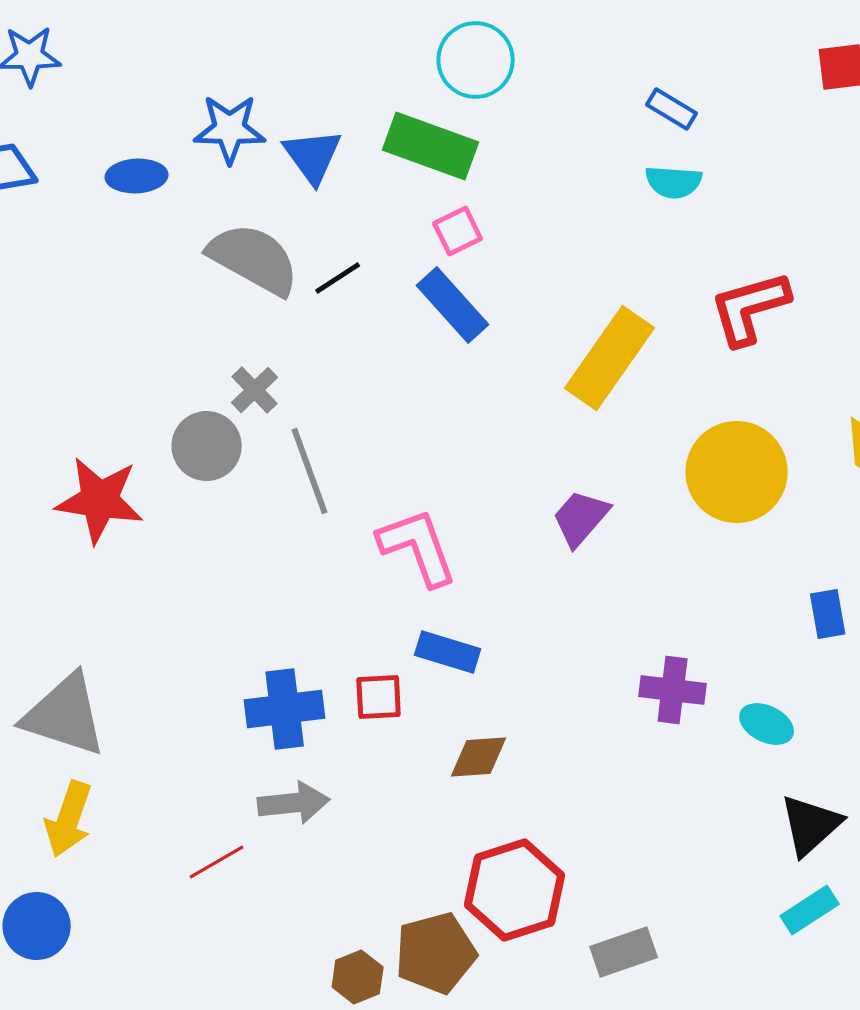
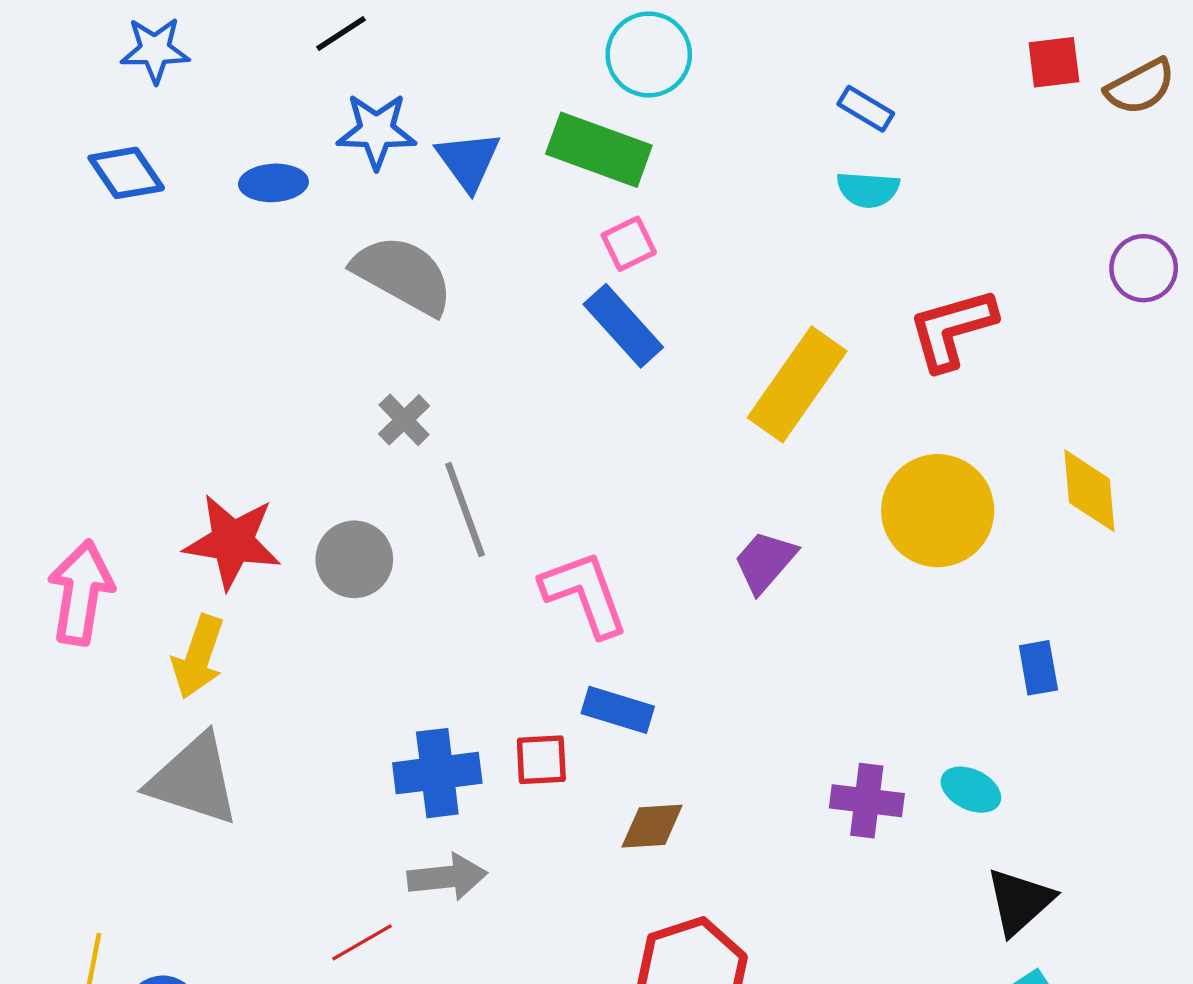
black line: (338, 278) -> (341, 33), moved
gray circle: (207, 446) -> (354, 559), moved
purple cross: (673, 690) -> (867, 801), moved
yellow arrow: (69, 819) -> (198, 657), moved

